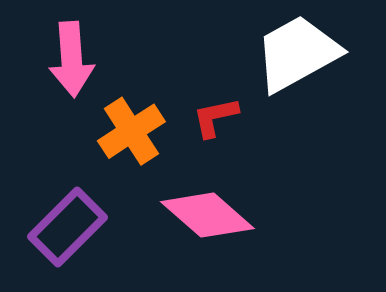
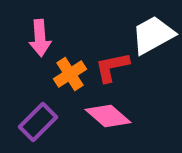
red L-shape: (215, 117) -> (112, 67), size x1.5

